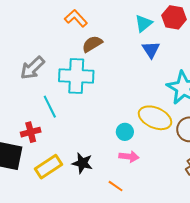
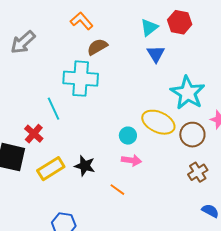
gray arrow: (32, 68) -> (23, 42), moved
red cross: (31, 132) -> (34, 134), turned -36

